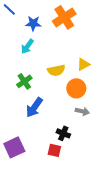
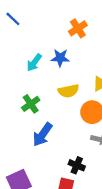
orange cross: (64, 17) -> (78, 28), size x0.7
blue star: (33, 23) -> (60, 58), moved

